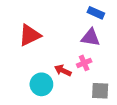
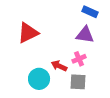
gray square: (100, 91) -> (78, 82), moved

